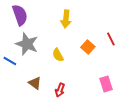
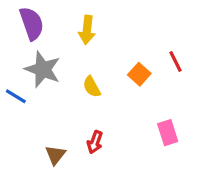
yellow arrow: (66, 19) -> (87, 30), moved
brown triangle: (35, 83) -> (55, 155), moved, turned 32

